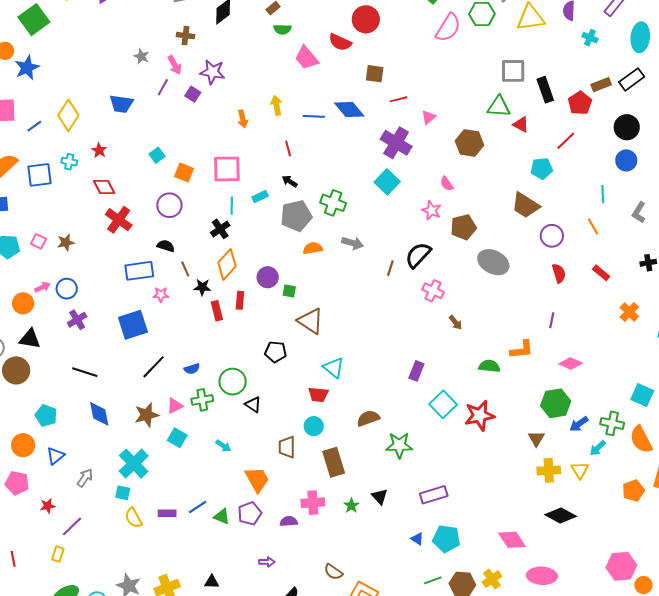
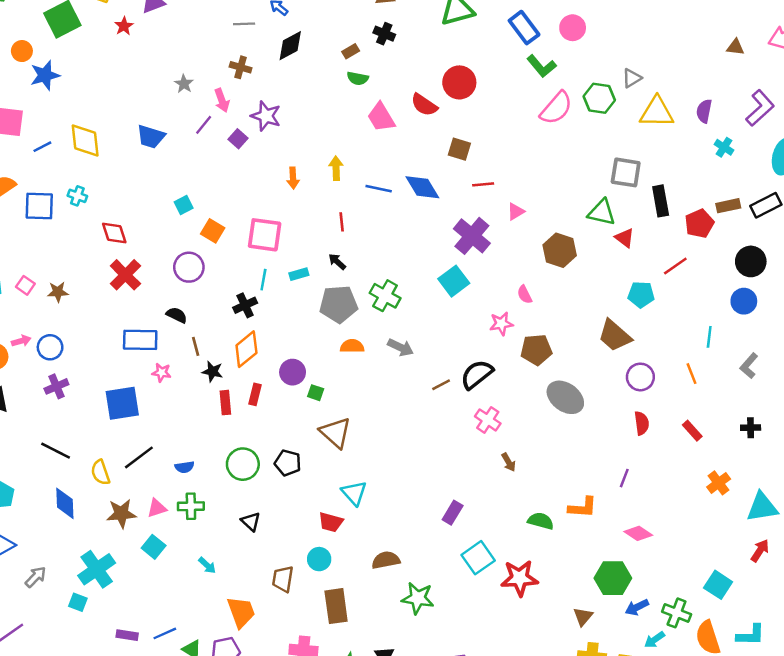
yellow diamond: (68, 115) -> (85, 140), turned -48
red star: (99, 150) -> (124, 26), moved
pink star: (431, 210) -> (501, 324), turned 30
brown line: (390, 268) -> (441, 385), turned 35
green circle: (233, 382) -> (243, 464), moved
yellow semicircle: (133, 518) -> (100, 472), moved

